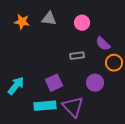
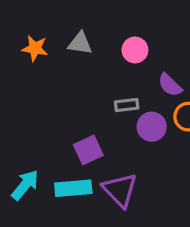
purple circle: (95, 83) -> (152, 127), moved
cyan arrow: (16, 86) -> (25, 185), moved

